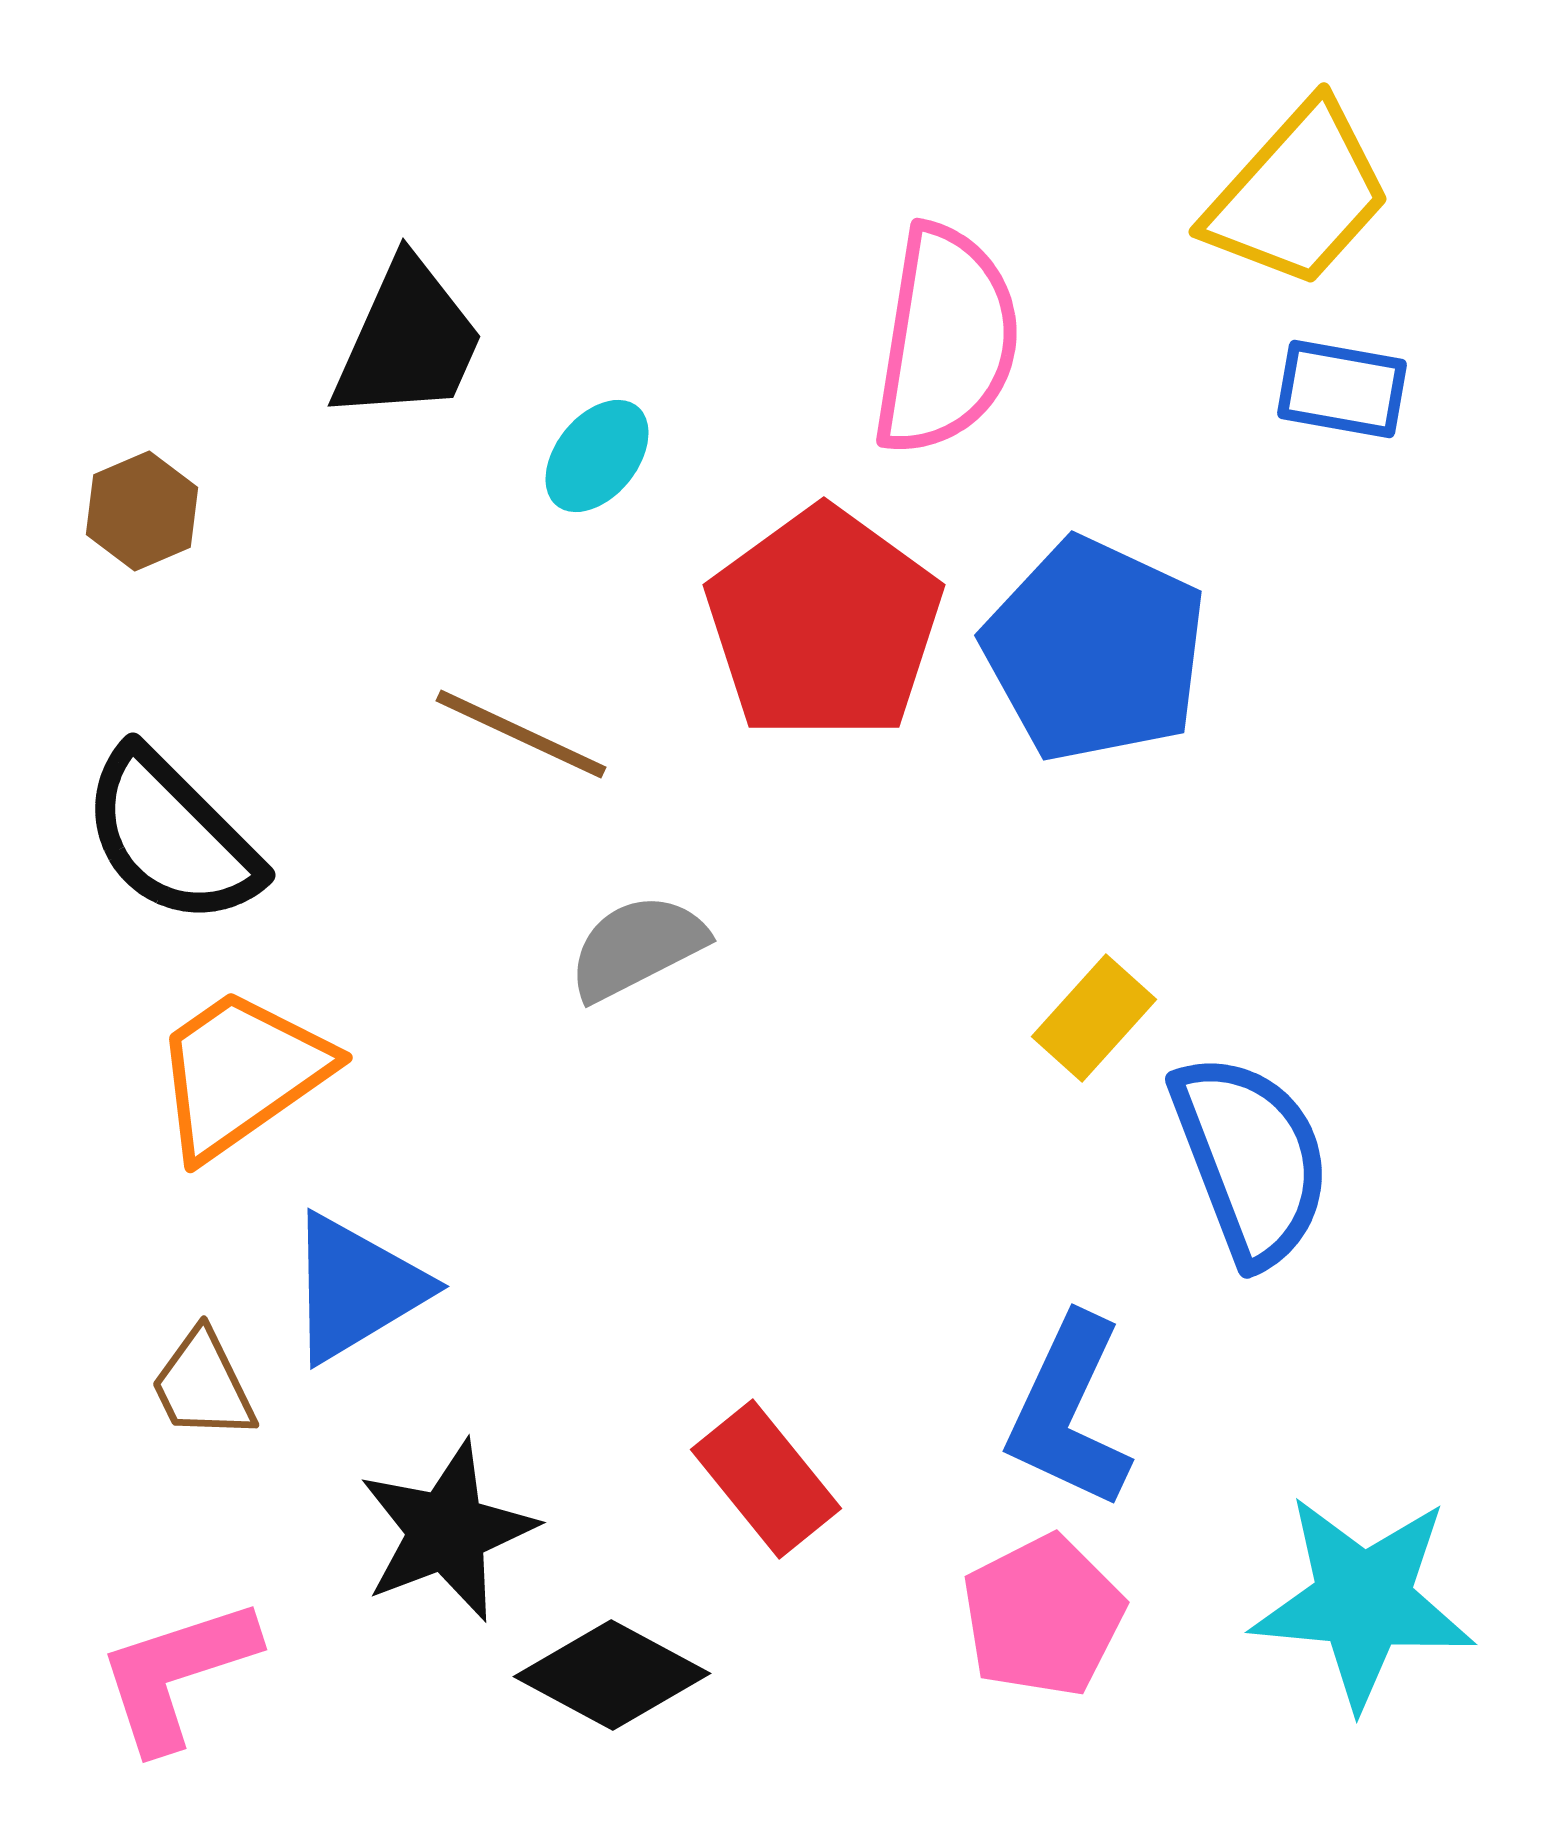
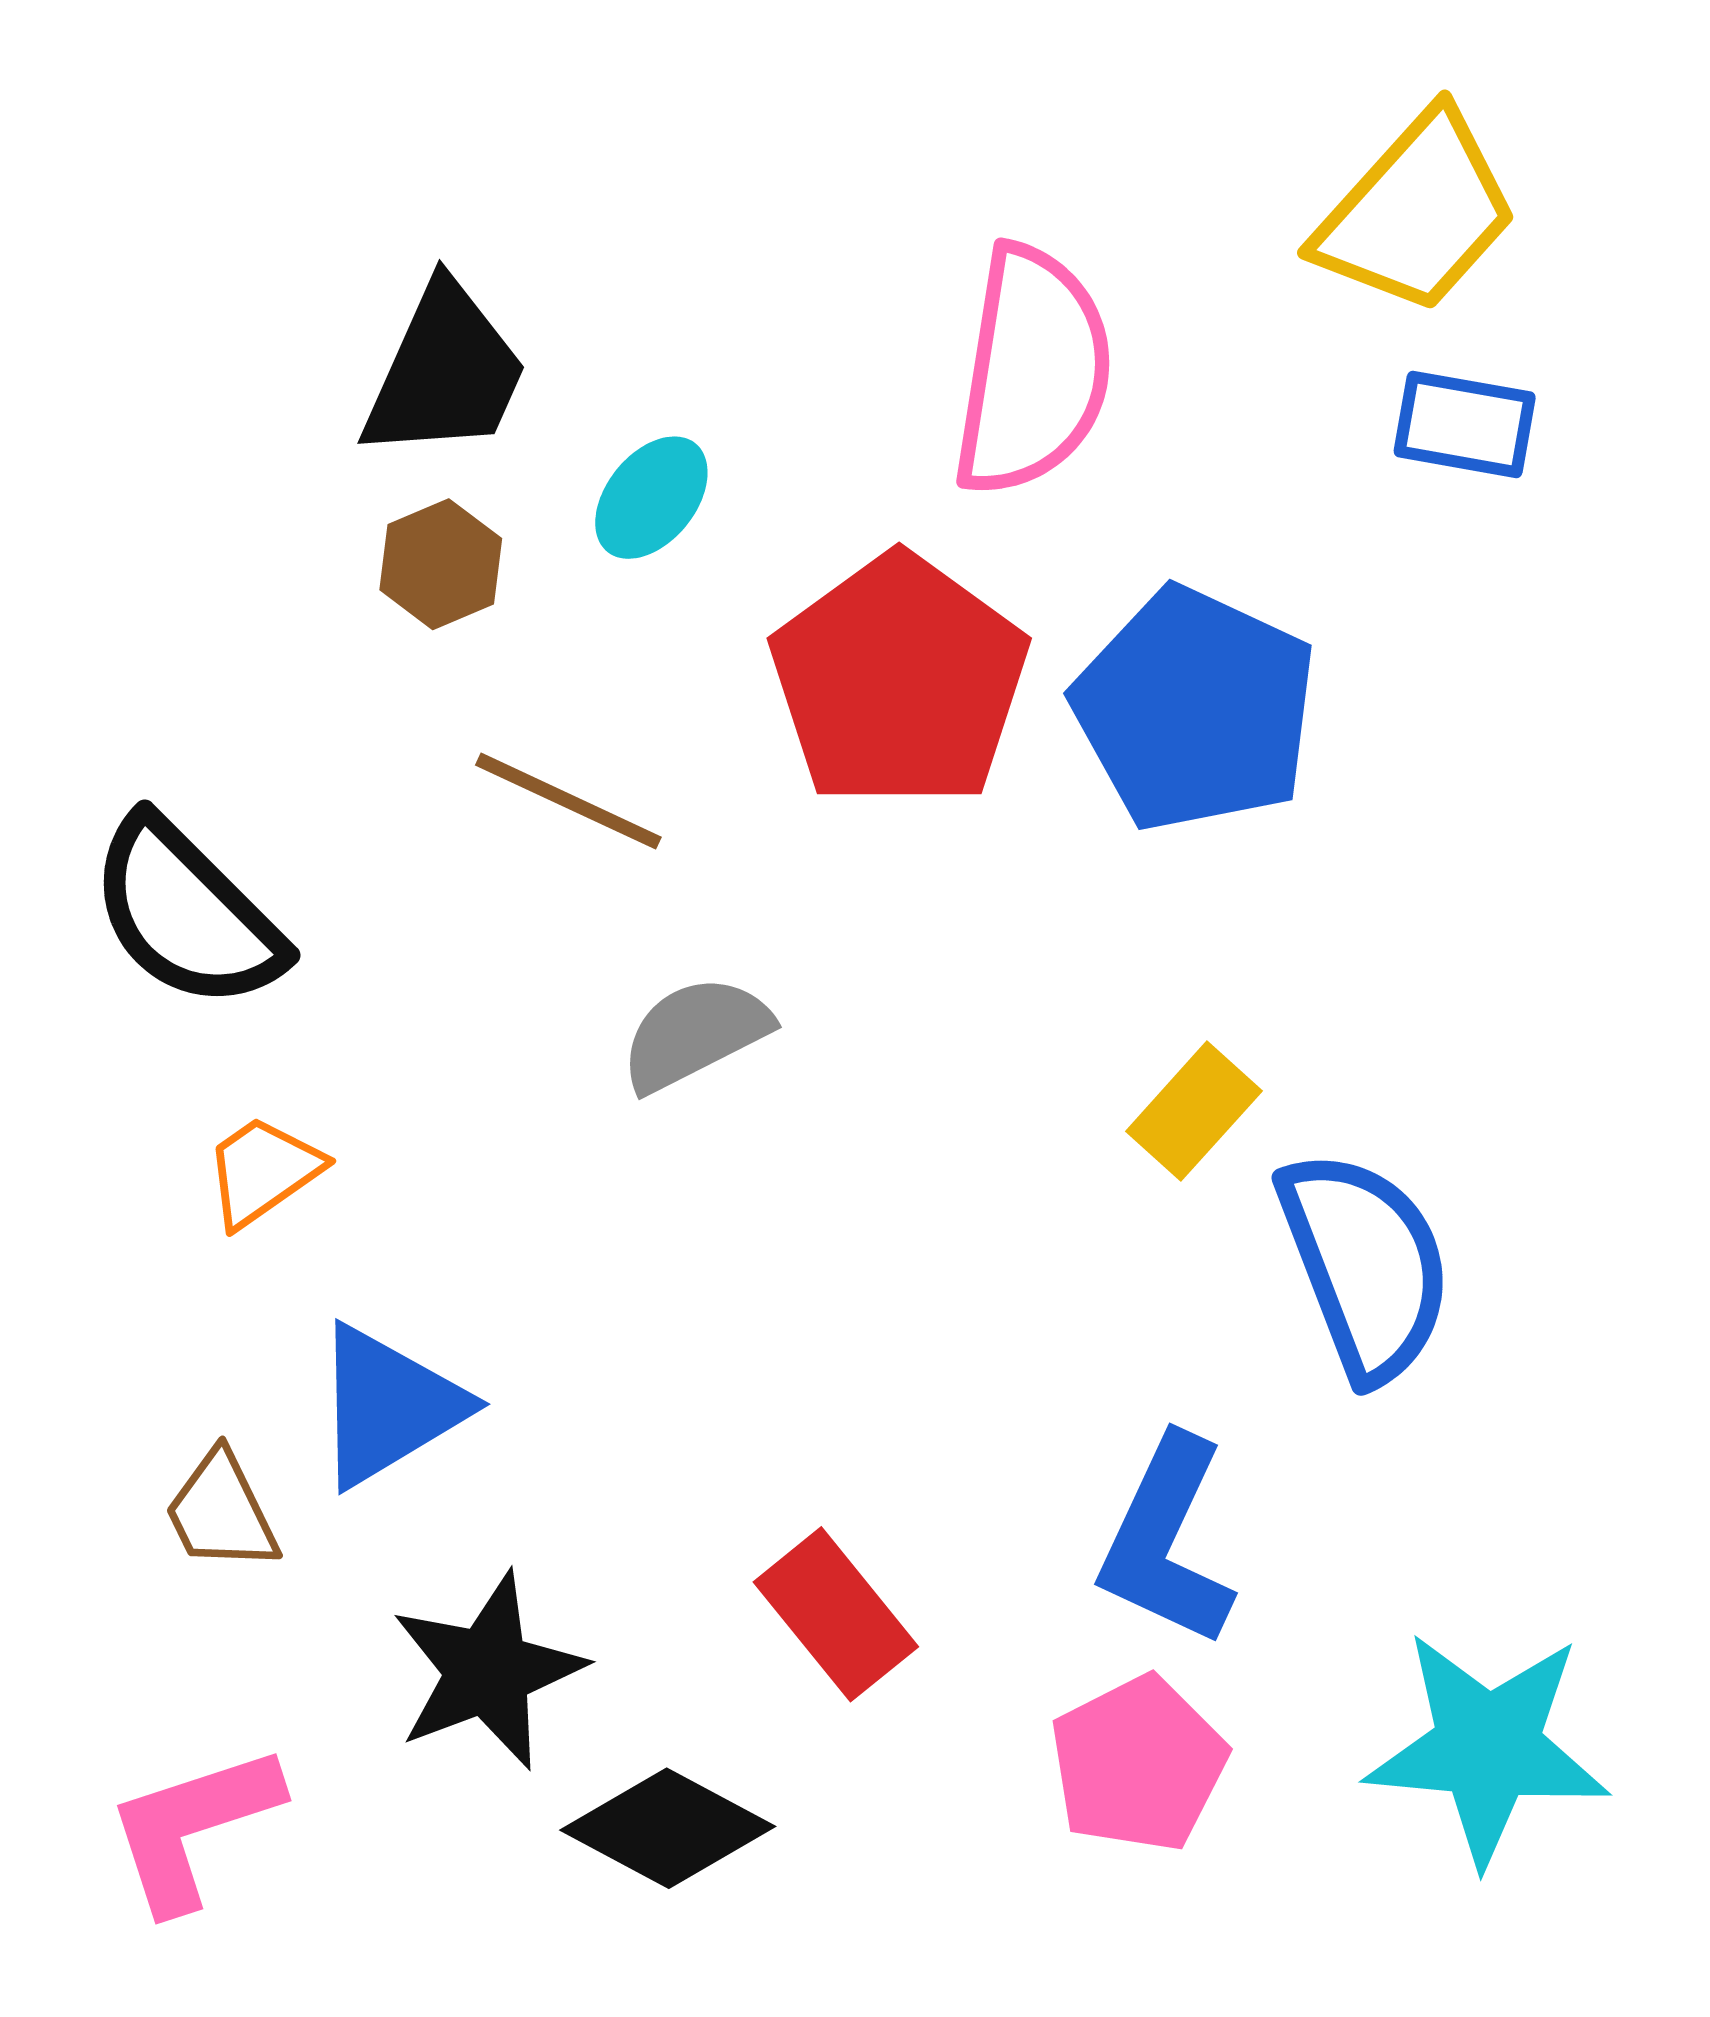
brown hexagon: (142, 511) -> (441, 564), moved
orange trapezoid: (241, 1073) -> (263, 1171), size x0.6

